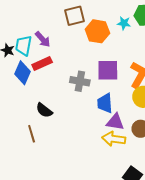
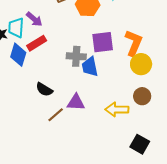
blue trapezoid: (105, 103) -> (90, 67), moved
purple triangle: (115, 122) -> (76, 102), moved
brown line: (32, 134) -> (56, 115), moved, turned 72

